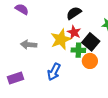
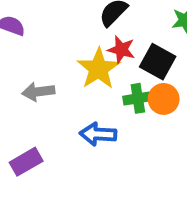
green cross: (78, 50) -> (138, 98), moved
blue arrow: (54, 72) -> (98, 134), turned 78

